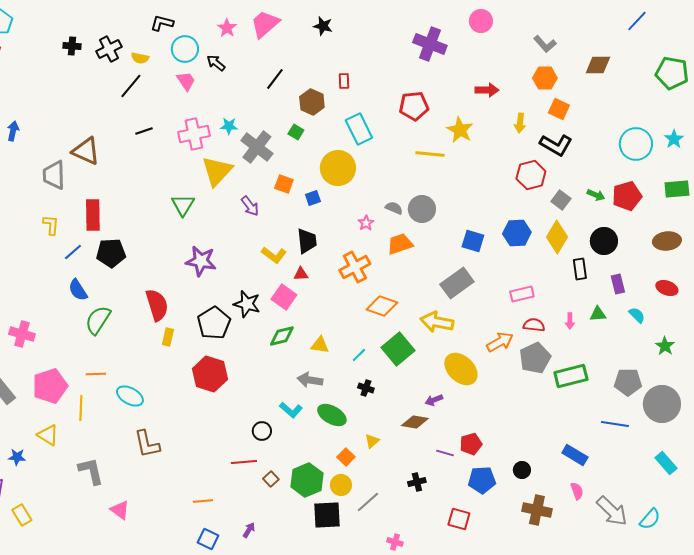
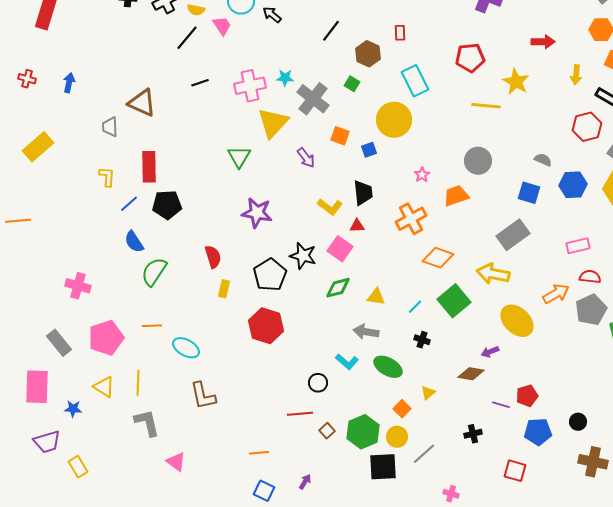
pink trapezoid: (186, 81) -> (222, 26), moved
gray trapezoid: (54, 175) -> (110, 127), size x0.7
gray semicircle: (394, 208) -> (543, 160), moved
red semicircle: (157, 305) -> (213, 257), size x0.7
yellow line: (81, 408) -> (138, 383), moved

